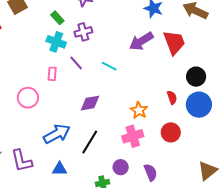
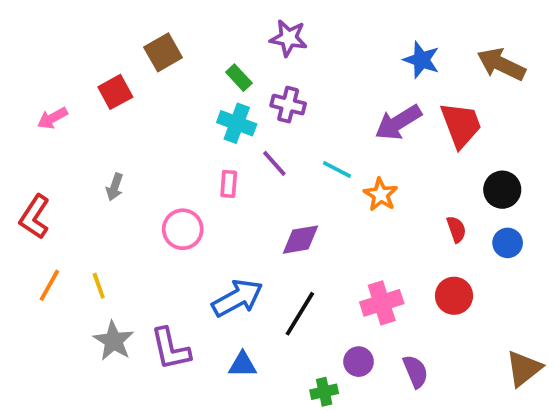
purple cross: (83, 32) -> (288, 105), turned 30
blue circle: (199, 105) -> (508, 243), size x0.6
orange star: (139, 110) -> (381, 195), moved

